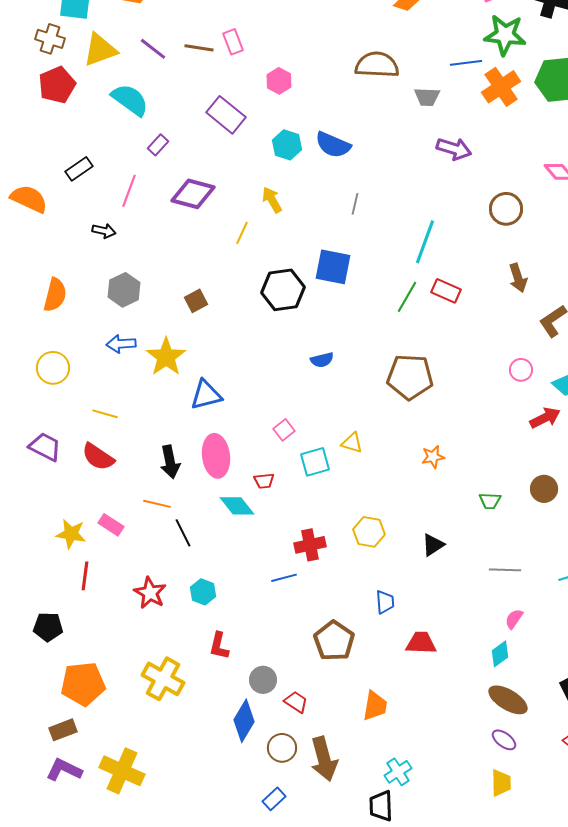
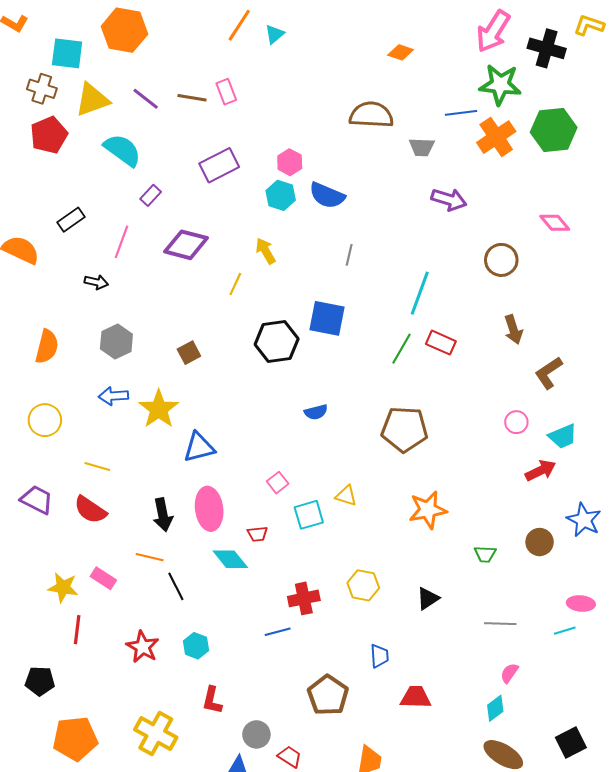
pink hexagon: (279, 81) -> (290, 162), moved
purple rectangle: (226, 115) -> (219, 165), turned -66
orange star: (433, 457) -> (428, 510), size x1.6

